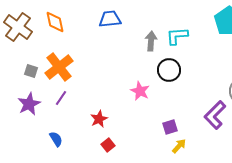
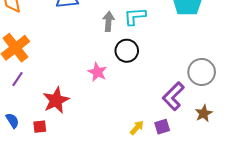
red star: (99, 119) -> (56, 100), size x1.5
purple square: (170, 127) -> (162, 127), moved
red square: (108, 145) -> (40, 127), moved, turned 32

